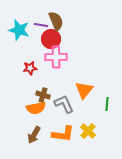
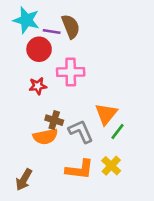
cyan star: (19, 30) -> (26, 20), moved
red circle: (51, 39) -> (39, 49), moved
green line: (107, 104) -> (118, 132), moved, turned 32
brown arrow: (34, 135) -> (24, 180), moved

